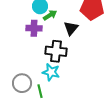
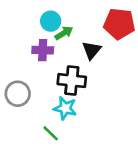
gray circle: (22, 83) -> (18, 94), moved
green line: (40, 91) -> (51, 133), turned -32

